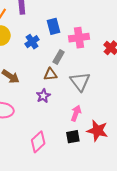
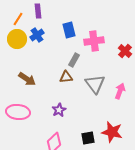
blue cross: (32, 42) -> (37, 35), moved
purple star: (43, 96) -> (59, 110), moved
pink arrow: (76, 113) -> (120, 91), moved

